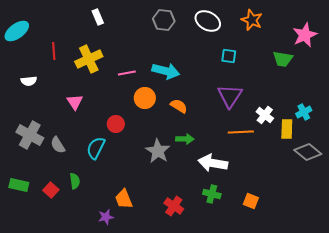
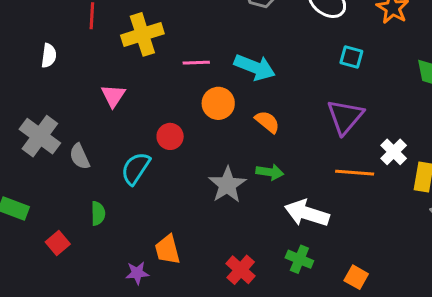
white semicircle: (29, 81) -> (49, 56), turned -84
red square: (51, 190) -> (58, 243), moved

